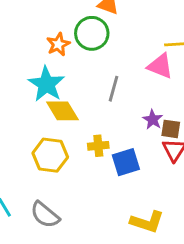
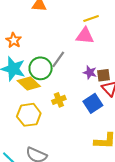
green circle: (92, 33) -> (41, 68), moved
gray line: (114, 89) -> (58, 59), turned 36
blue square: (126, 162) -> (93, 103), moved

